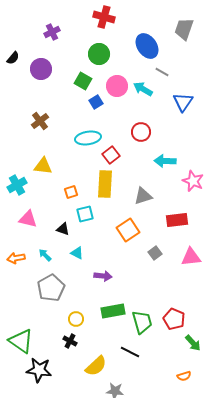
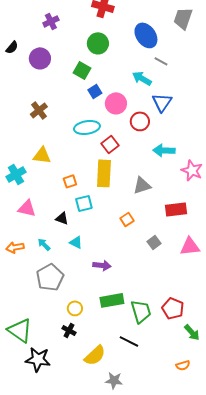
pink circle: (117, 86) -> (116, 103), moved
blue triangle: (183, 102) -> (162, 102), moved
orange square: (128, 230) -> (127, 219), size x0.6

